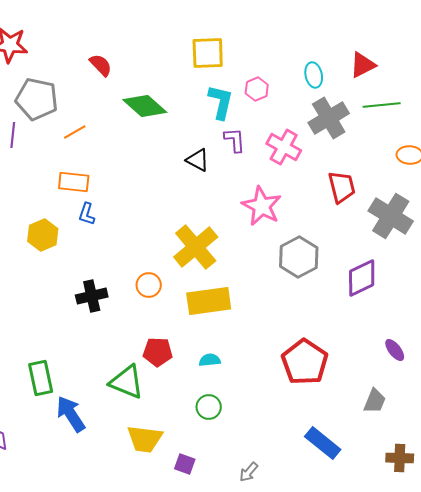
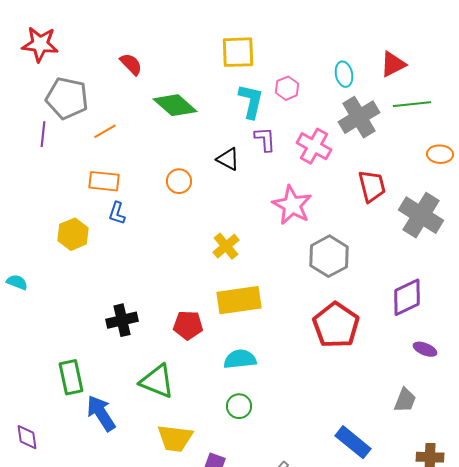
yellow cross: (196, 247) -> (226, 246), size x0.6
purple diamond: (362, 278) -> (407, 297), moved
orange circle: (149, 285) -> (179, 181), moved
black cross: (92, 296) -> (122, 320), moved
purple ellipse: (395, 350) -> (425, 349), turned -30
red pentagon: (158, 352) -> (188, 325), moved
cyan semicircle: (210, 360) -> (240, 359), size x1.5
red pentagon: (305, 362) -> (336, 325), moved

